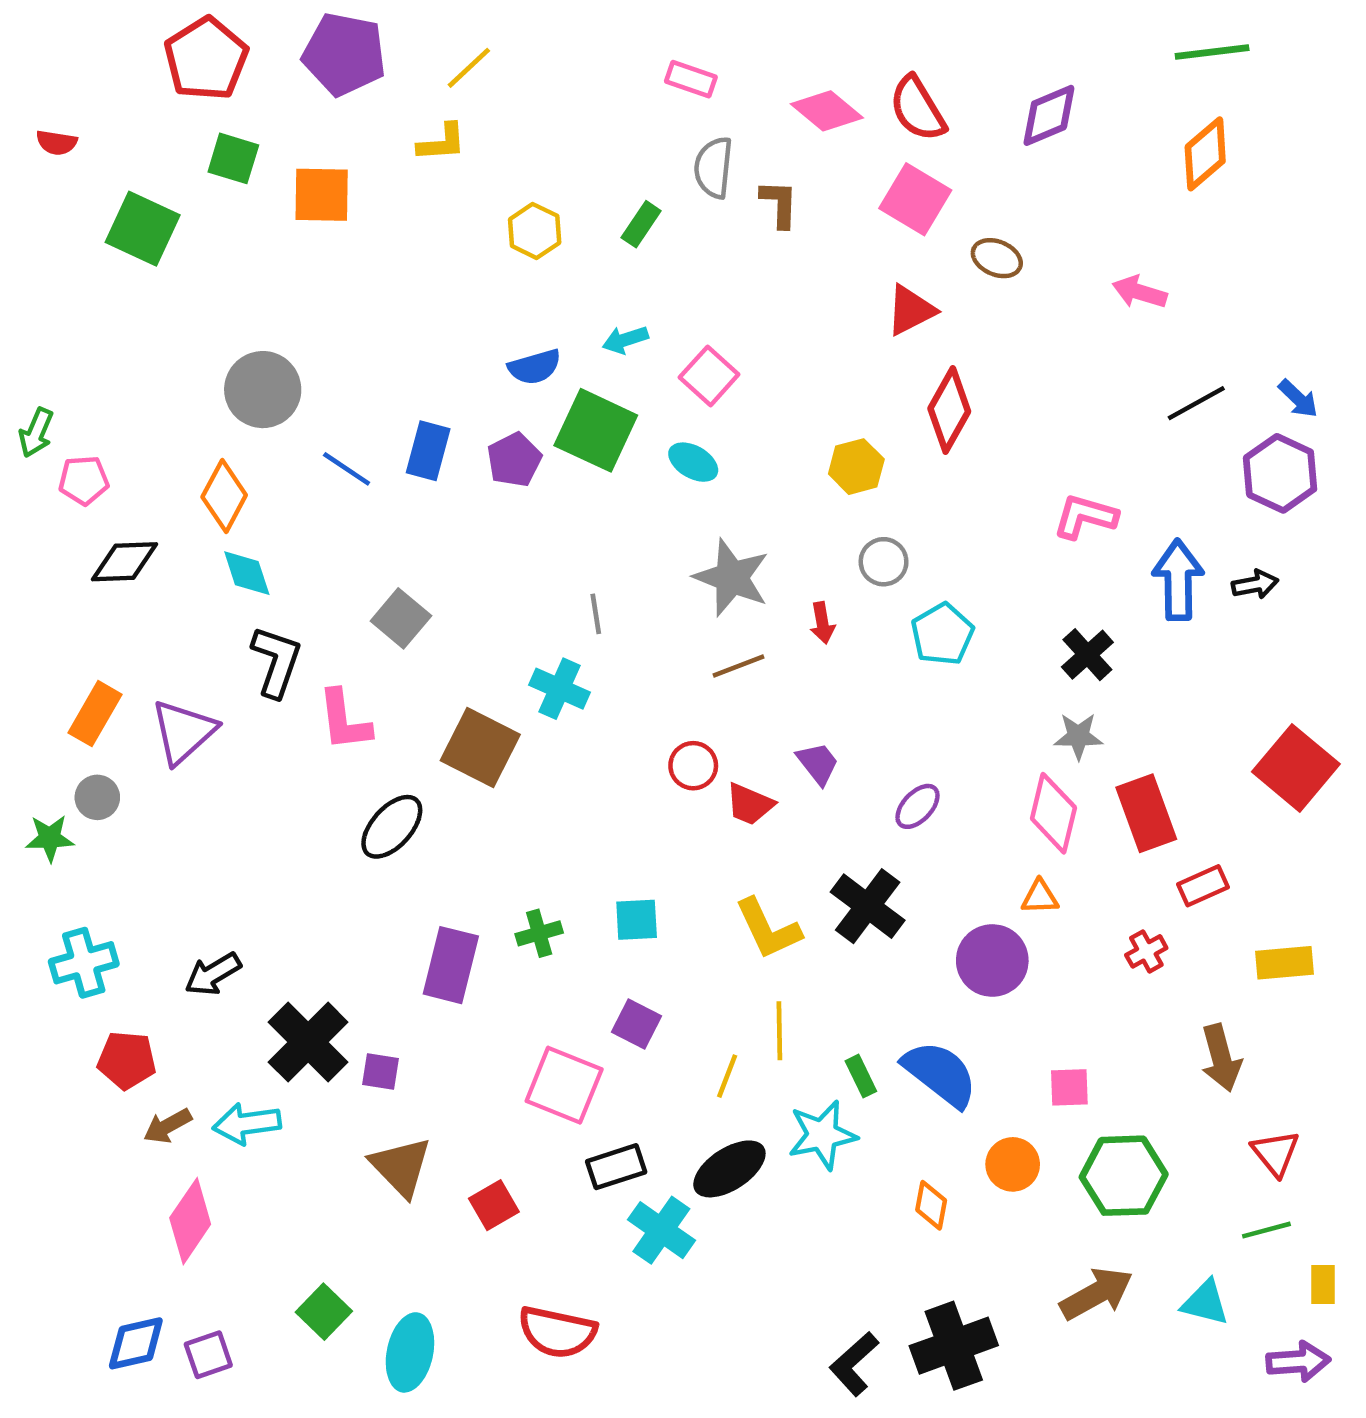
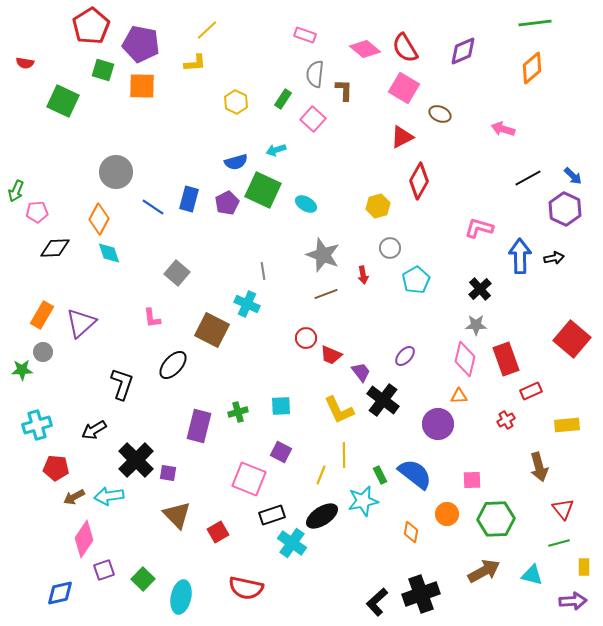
purple pentagon: (344, 54) -> (141, 44), moved
pink square: (709, 376) -> (313, 119), moved
black L-shape: (276, 661) -> (122, 384), moved
pink L-shape: (344, 720) -> (152, 318), size x0.7
purple trapezoid: (818, 763) -> (361, 372), moved
purple square: (208, 1355) -> (104, 570), moved

